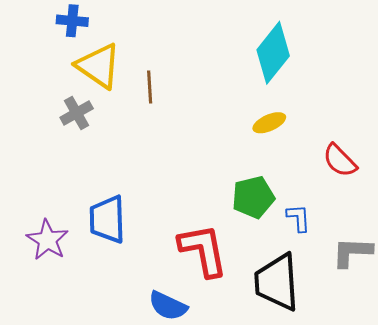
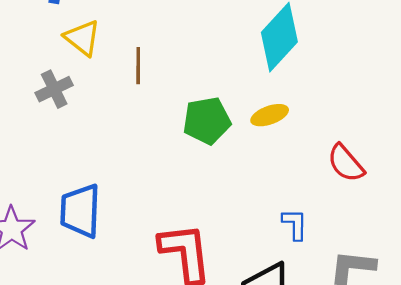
yellow triangle: (98, 66) -> (82, 38), size x0.7
green pentagon: (253, 197) -> (207, 121), moved

